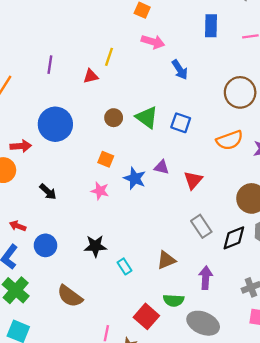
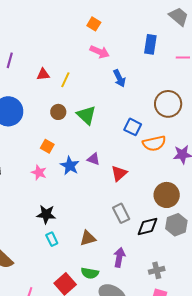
yellow line: (109, 57) -> (65, 80), moved
blue square: (181, 123) -> (133, 127), moved
black star: (95, 246) -> (46, 214), moved

